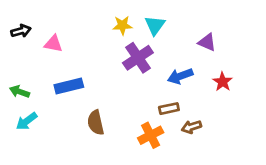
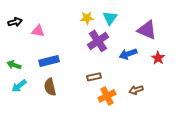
purple triangle: (207, 42) -> (147, 30), size x1.5
brown rectangle: (169, 109) -> (94, 77), moved
brown semicircle: (96, 123) -> (50, 87), moved

